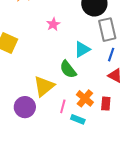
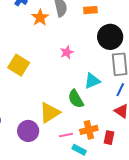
orange cross: (85, 98) -> (89, 130), turned 30
pink line: (63, 106) -> (66, 135), turned 56

